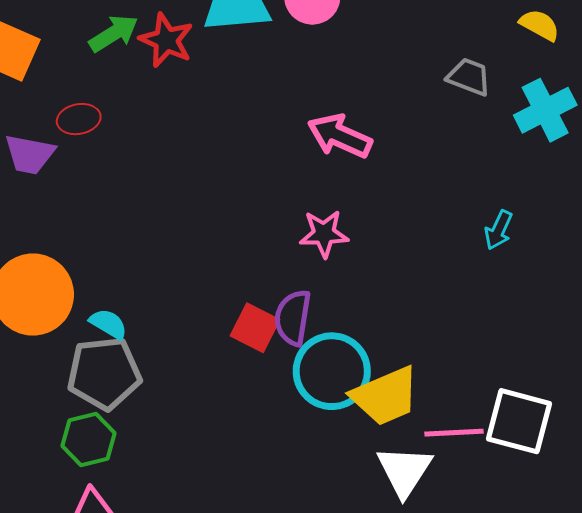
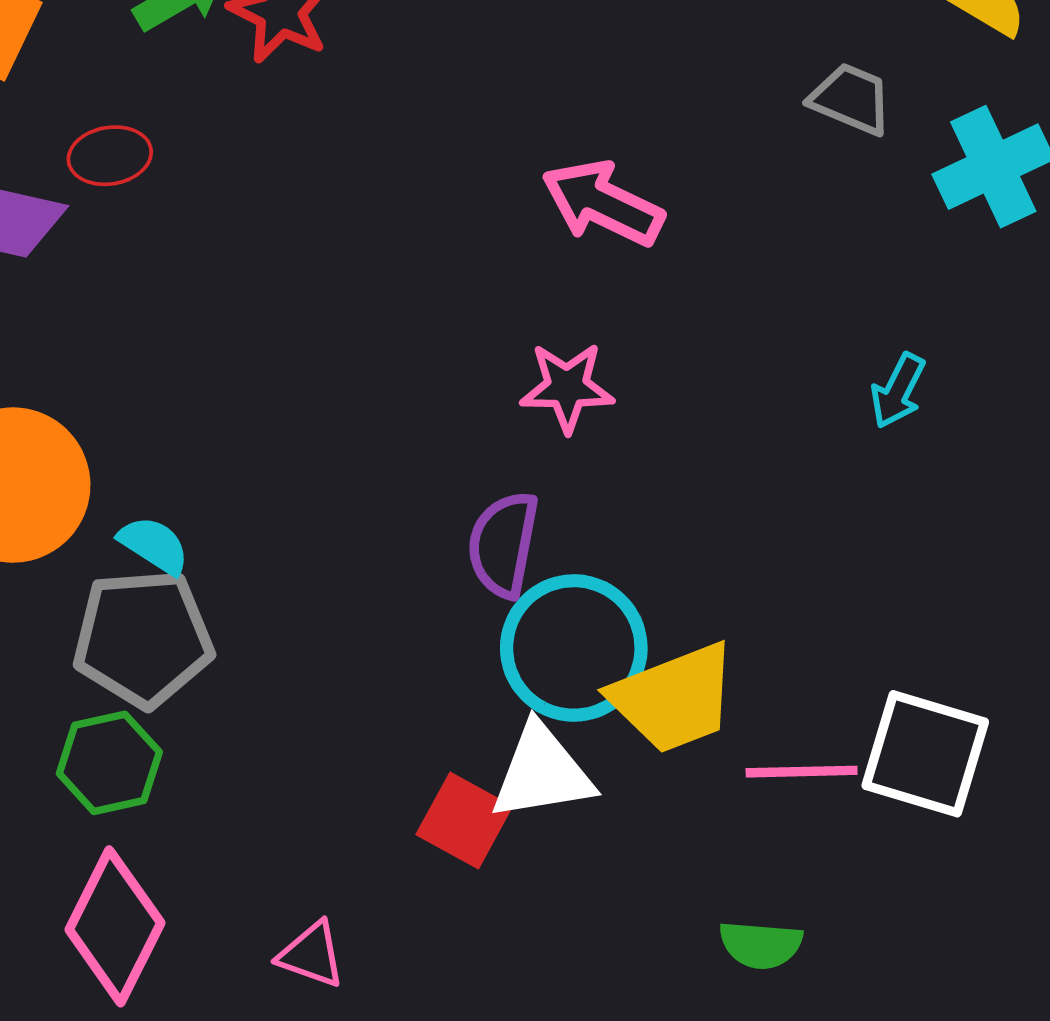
red square: (255, 328) -> (464, 820), moved
white triangle: (404, 471) -> (542, 772), moved, turned 46

